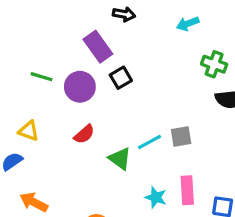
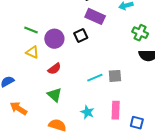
purple rectangle: (98, 47) -> (95, 16), moved, turned -36
yellow triangle: (29, 131) -> (32, 52), moved
green triangle: (120, 159) -> (55, 95), moved
cyan star: (156, 197) -> (87, 112), moved

